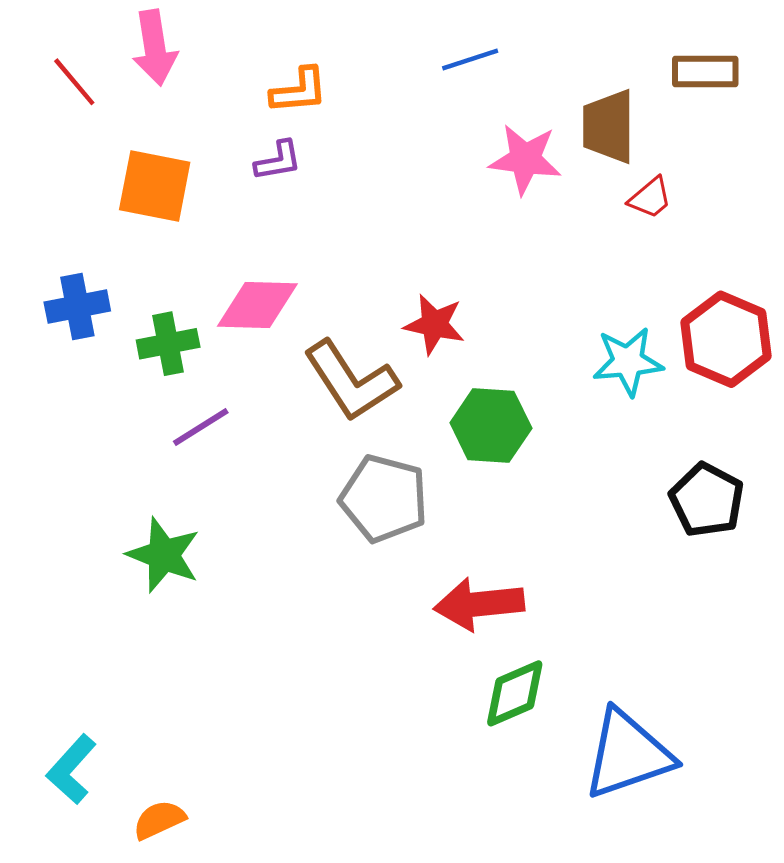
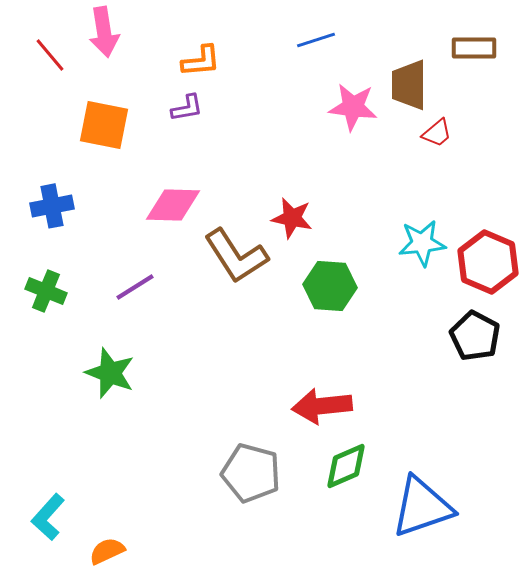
red hexagon: (726, 339) -> (488, 262), moved
green cross: (168, 344) -> (46, 291), moved, turned 33
gray pentagon: (384, 498) -> (251, 473), moved

